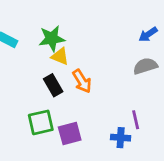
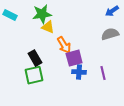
black rectangle: (53, 85) -> (35, 58), moved
purple square: (70, 133) -> (74, 58), moved
blue cross: (121, 138) -> (79, 72), moved

